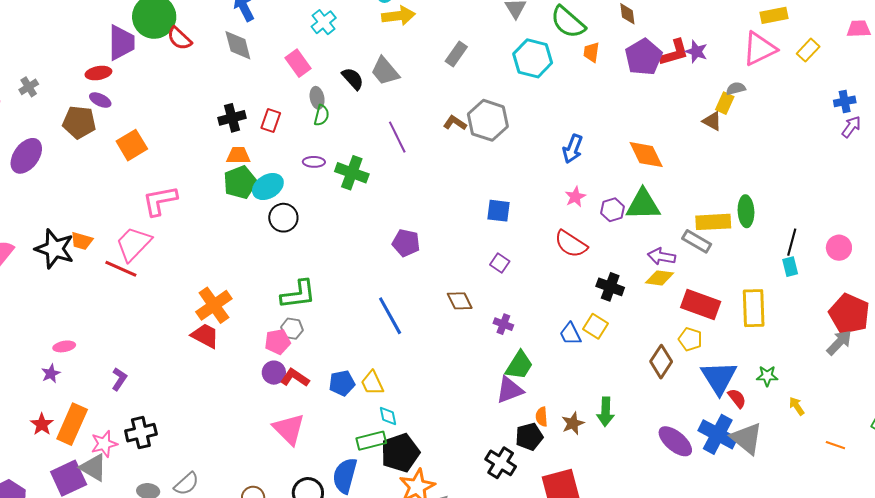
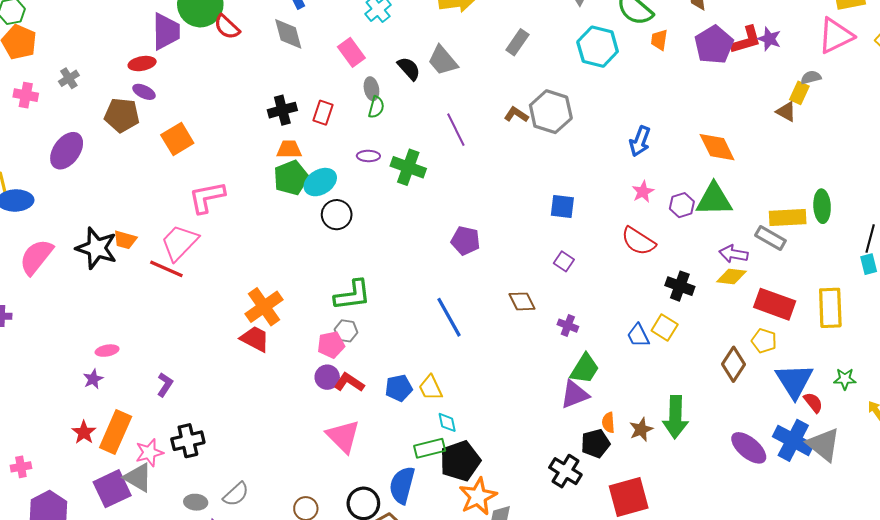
green arrow: (606, 412) -> (675, 417), size x1.4

